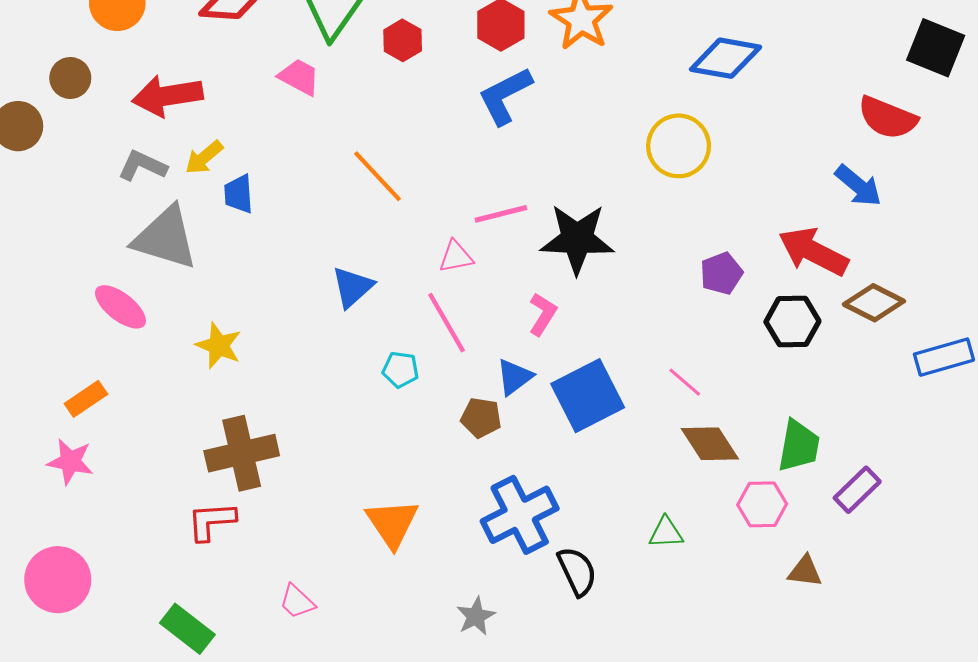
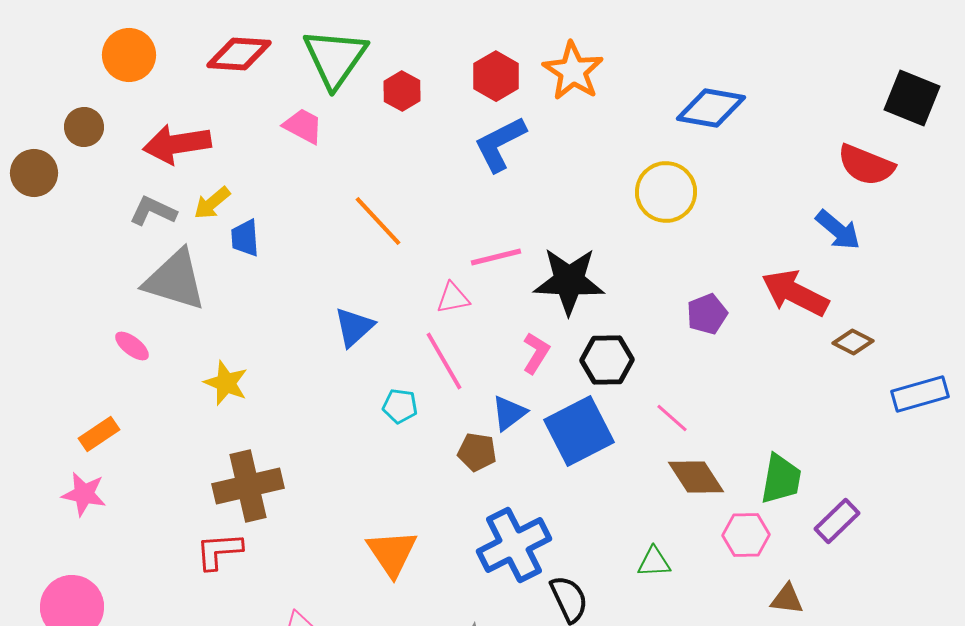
brown diamond: (874, 303) -> (853, 342), size x0.7
pink ellipse: (120, 307) -> (132, 346), size x0.7
black hexagon: (792, 322) -> (607, 360), moved

